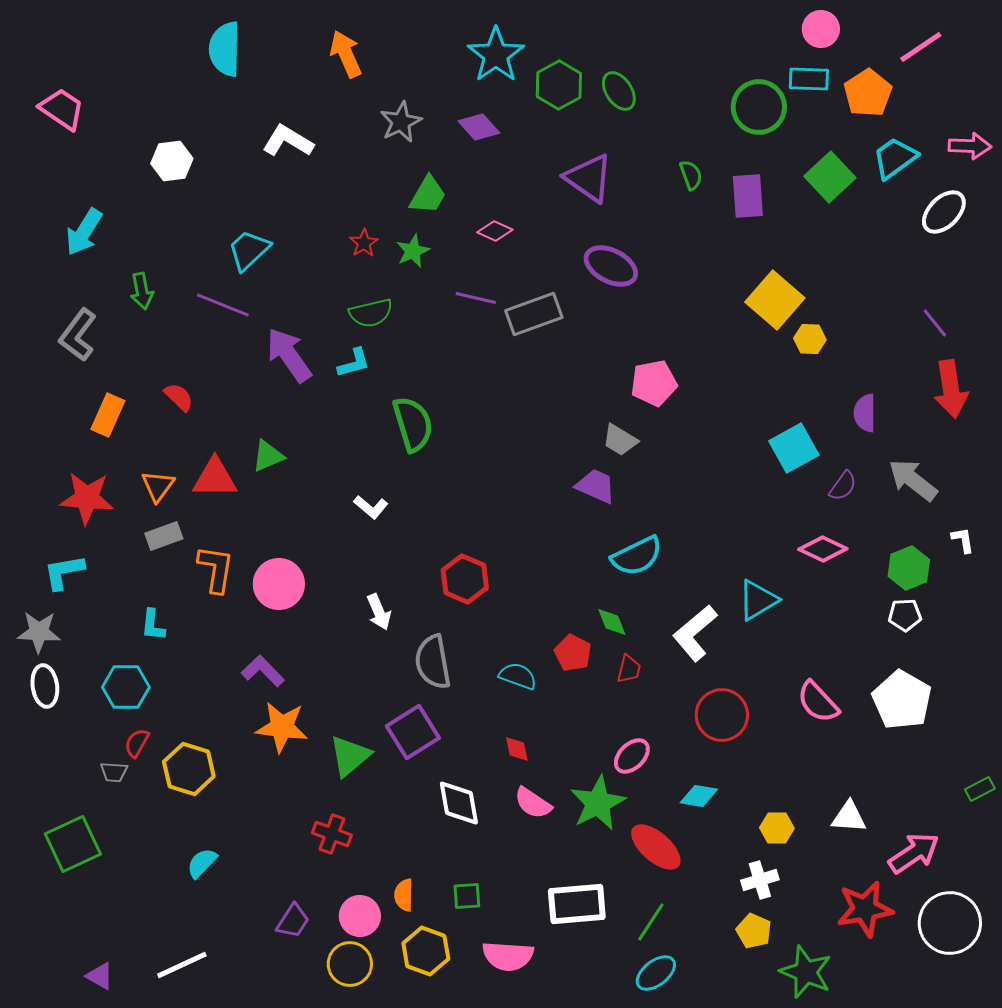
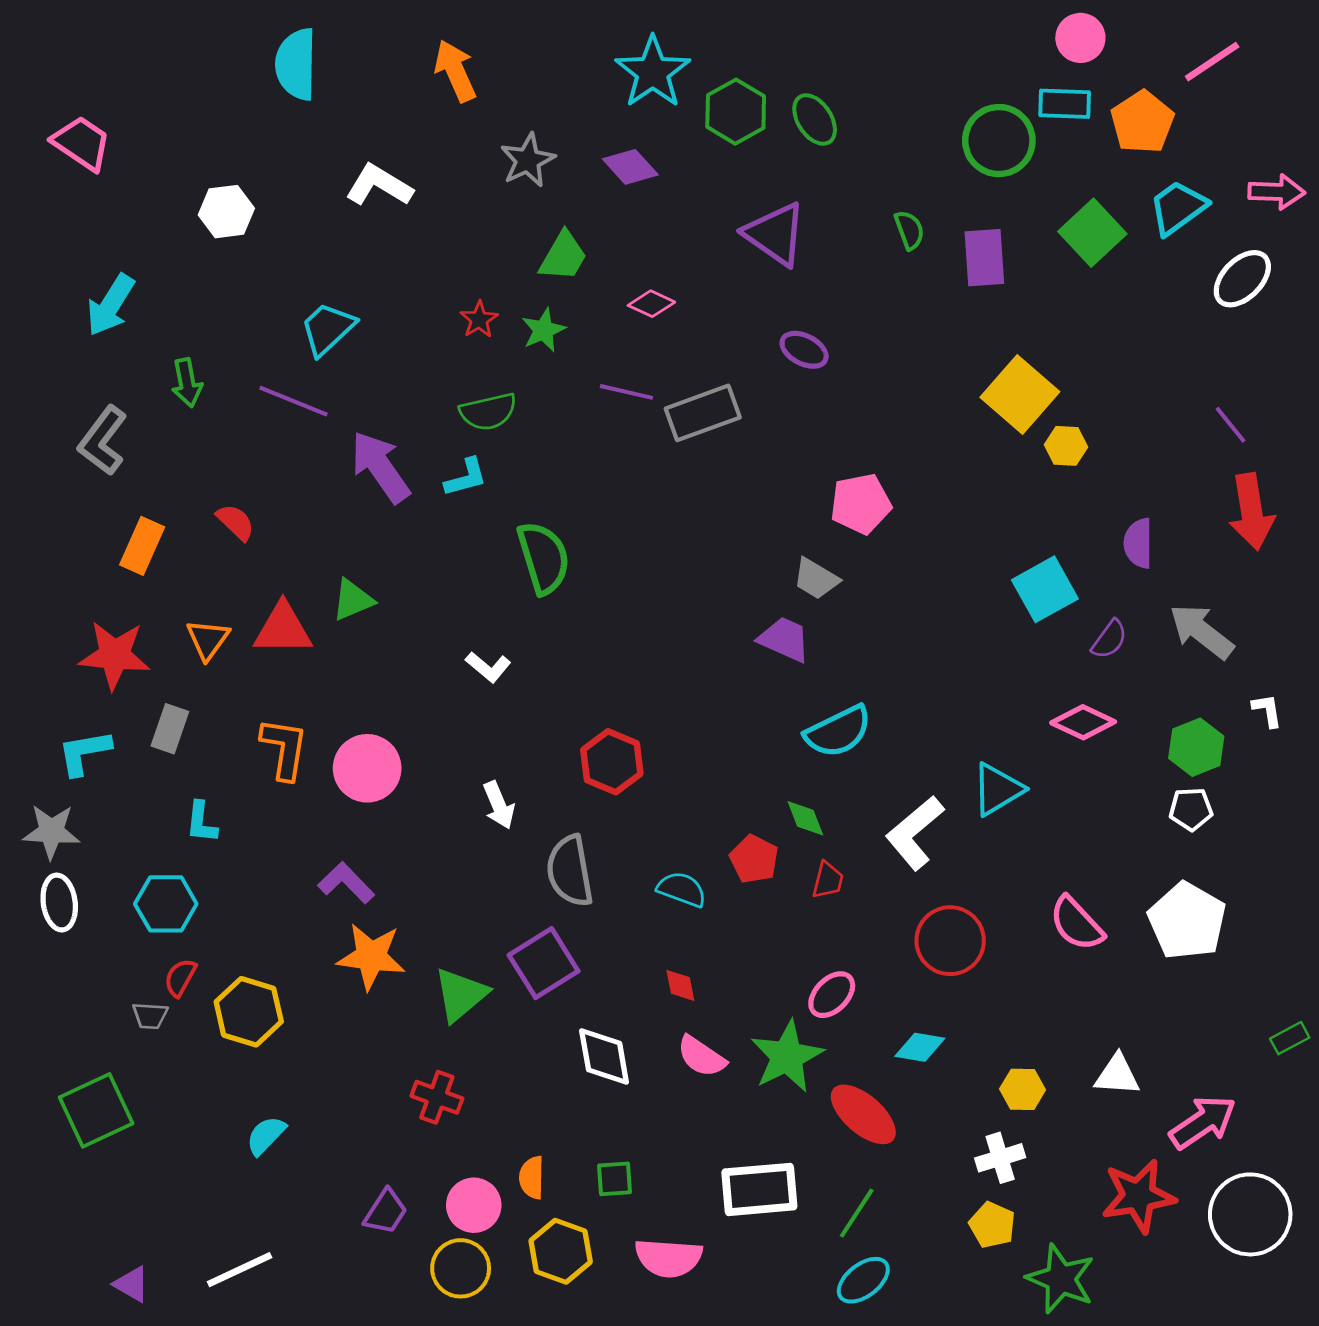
purple ellipse: (611, 266) -> (804, 350), size x0.7
gray rectangle: (164, 536) -> (170, 729), moved, turned -51

